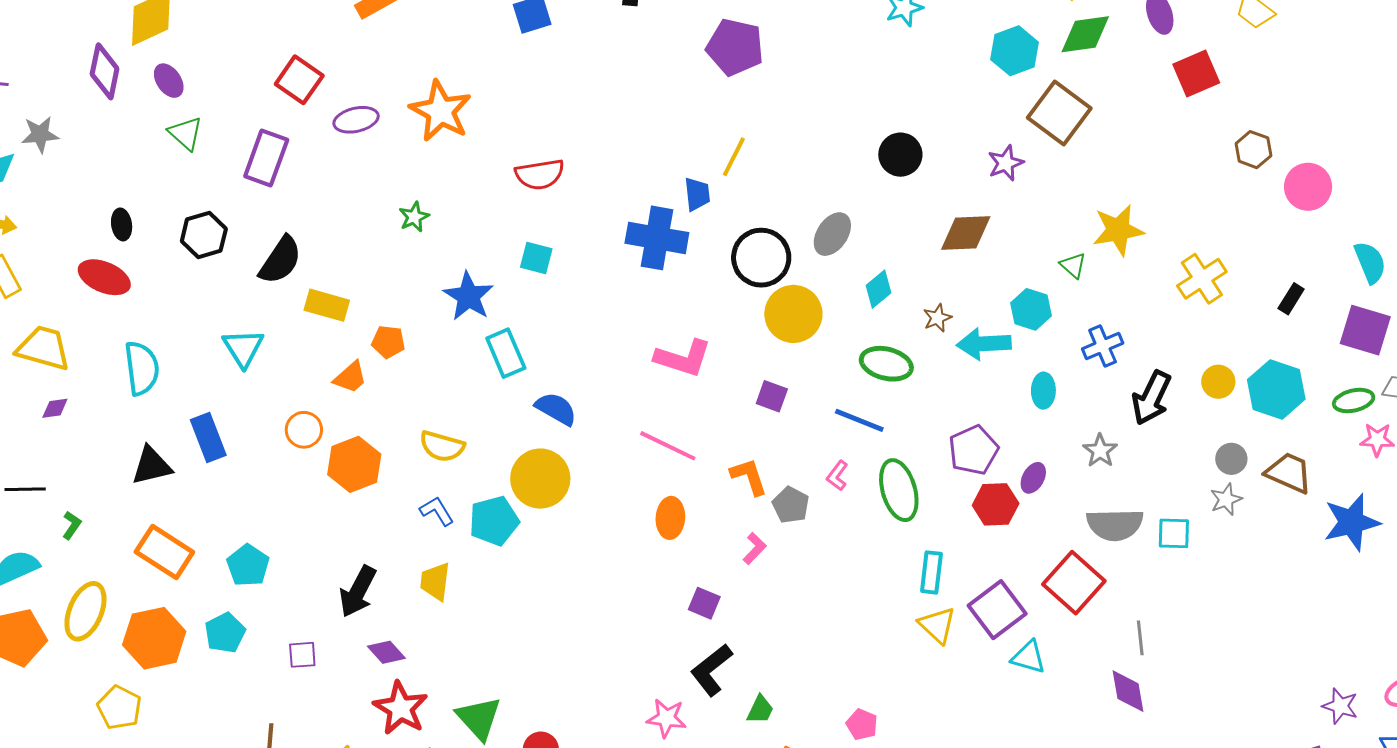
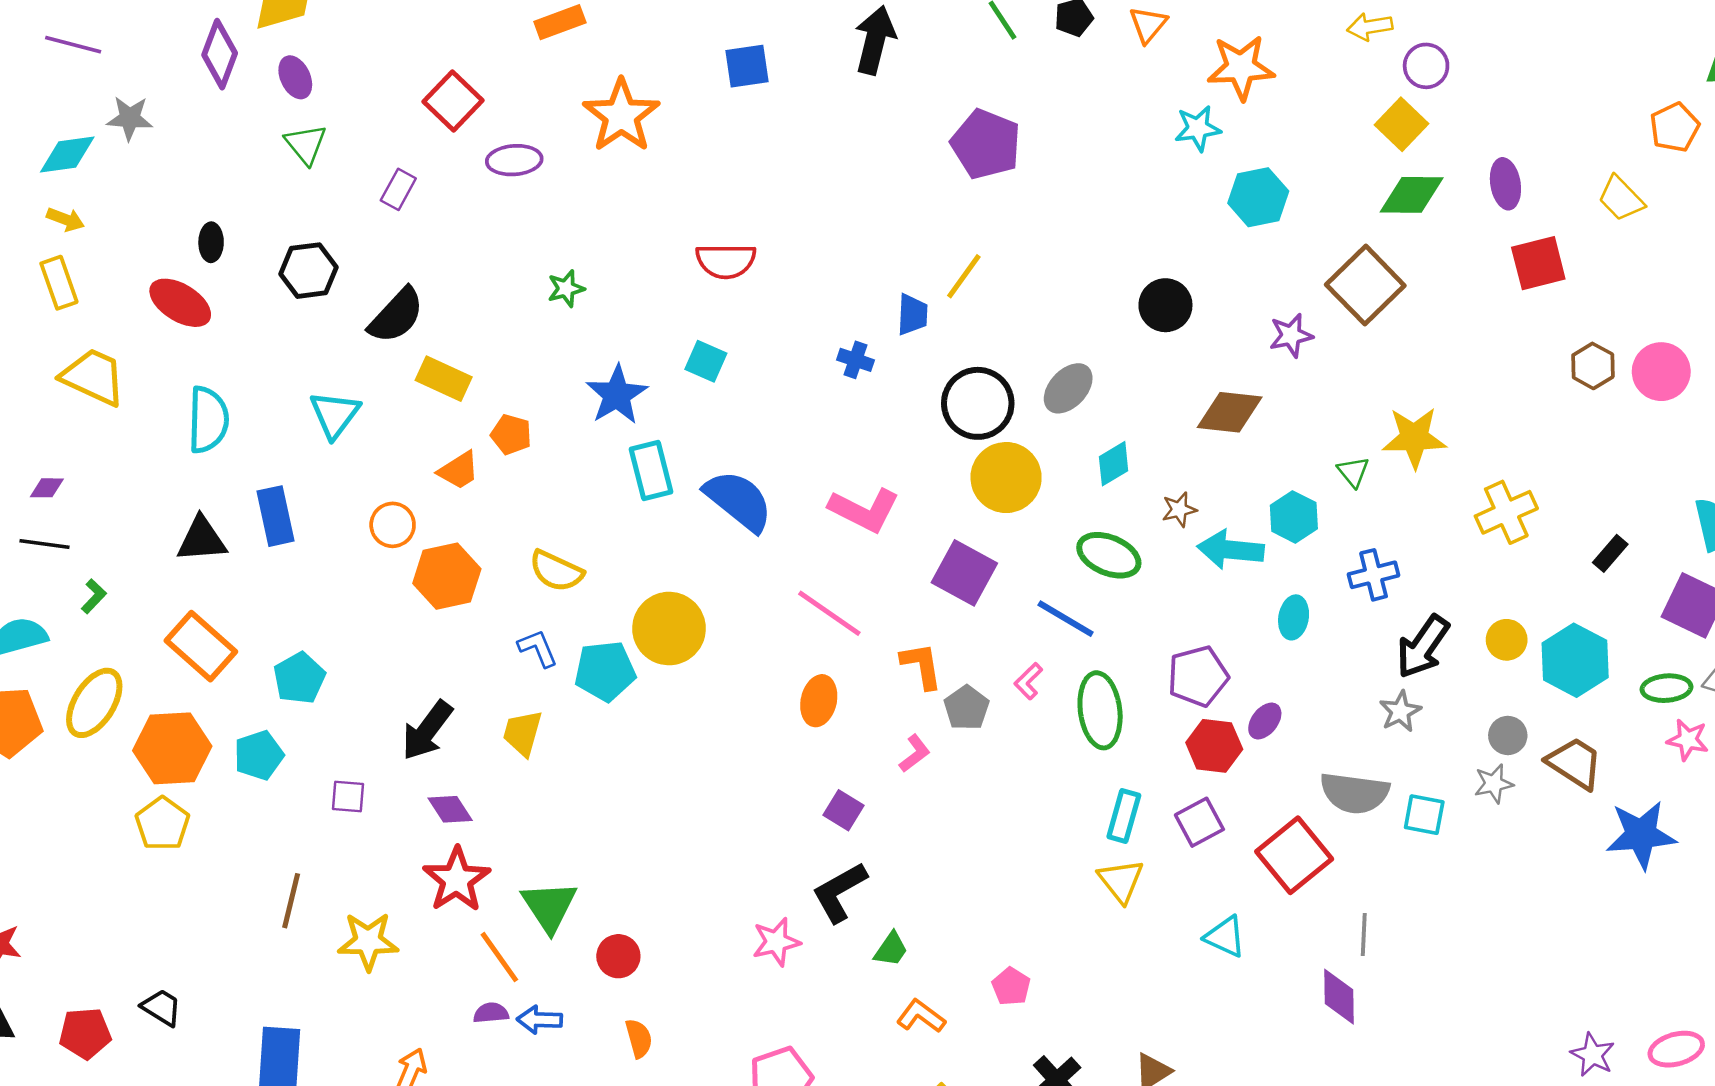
cyan hexagon: (1014, 51) -> (1258, 197), moved
orange star: (441, 111) -> (621, 116), moved
purple rectangle: (266, 158) -> (398, 189), size x0.6
pink circle: (1308, 187) -> (1661, 372), moved
blue cross: (657, 238) -> (856, 360), size x0.5
purple square: (772, 396) -> (964, 573), size x1.6
purple diamond: (55, 408) -> (47, 488), moved
blue semicircle: (556, 409) -> (739, 501), moved, size x1.4
gray star: (1100, 451) -> (1400, 711), moved
purple square: (997, 610) -> (1199, 822), moved, size x0.7
yellow pentagon: (119, 708) -> (162, 824), moved
pink star: (667, 718) -> (776, 942), turned -30

